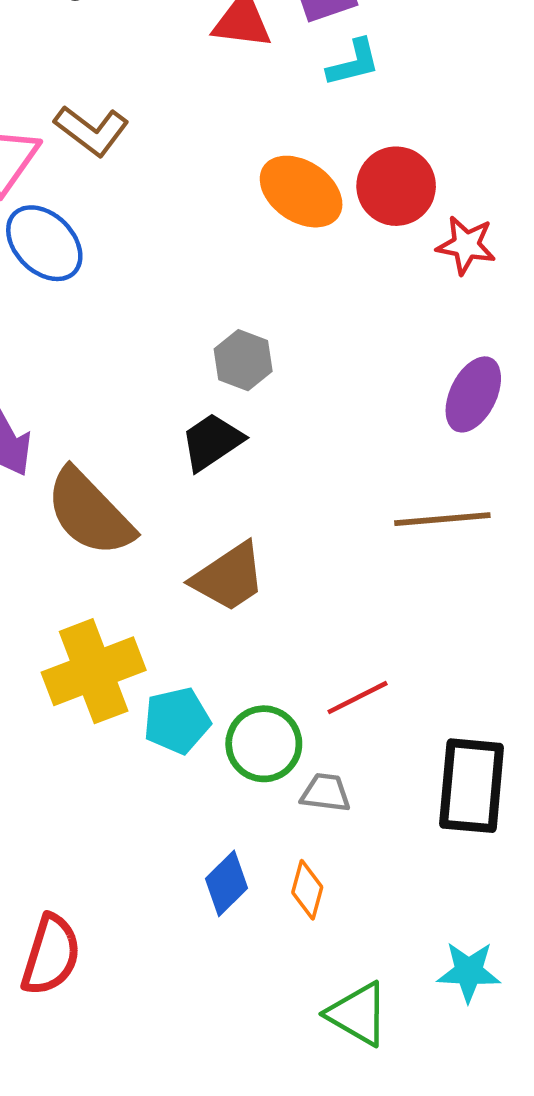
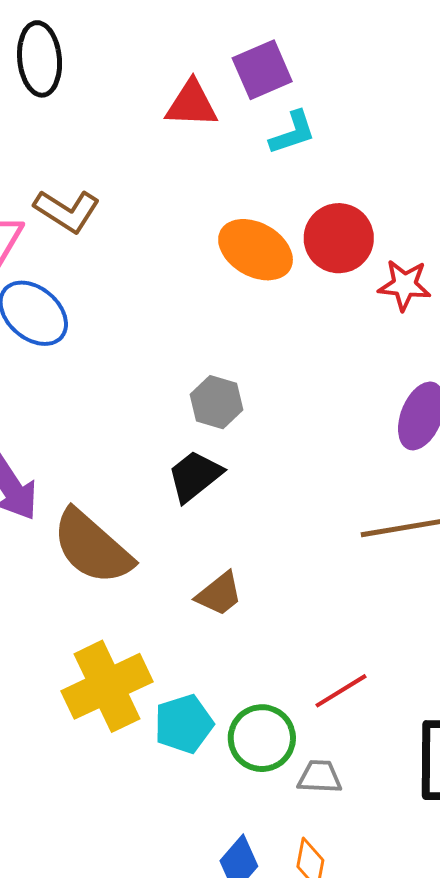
brown trapezoid: (229, 577) -> (219, 594), size x0.7

